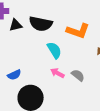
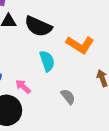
pink arrow: (57, 73) -> (23, 87), moved

